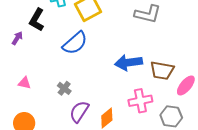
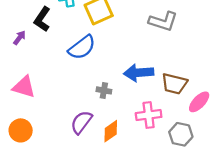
pink triangle: (24, 83) -> (24, 87), size x1.6
gray cross: (64, 88) -> (104, 90), moved, turned -32

